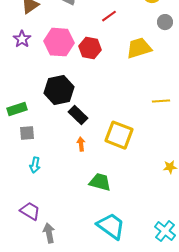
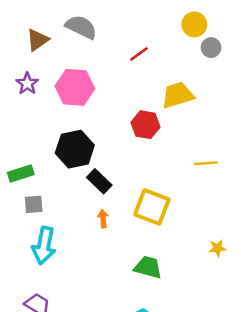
gray circle: (165, 22) -> (211, 48), moved
red hexagon: (90, 48) -> (145, 125), moved
cyan arrow: (35, 165) -> (44, 246), size x1.8
green trapezoid: (100, 182) -> (148, 267), moved

